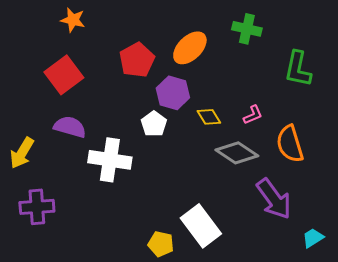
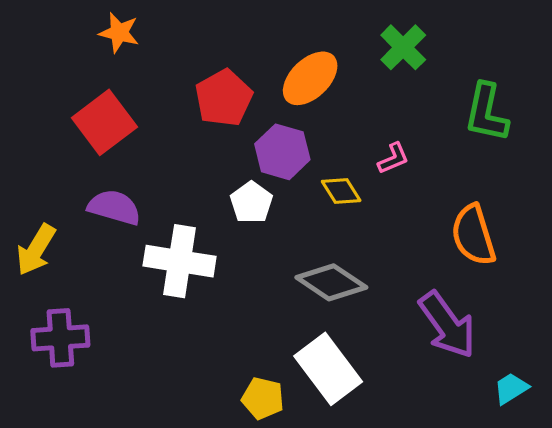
green cross: (247, 29) -> (403, 47), turned 32
pink L-shape: (253, 115) -> (393, 158), moved
gray diamond: (237, 153) -> (331, 282), moved

